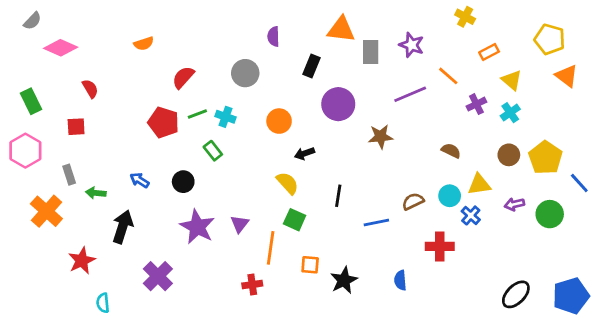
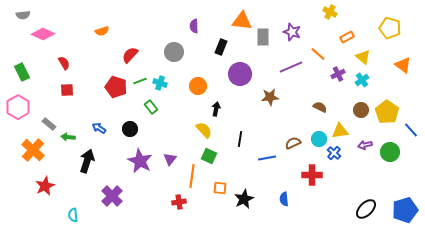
gray semicircle: (32, 21) -> (23, 15), turned 40
orange triangle: (567, 76) -> (403, 65), moved
red square: (76, 127) -> (67, 90), moved
black arrow: (304, 153) -> (216, 109), turned 120
gray rectangle: (69, 175) -> (49, 124), turned -32
red star: (82, 261) -> (45, 186), moved

